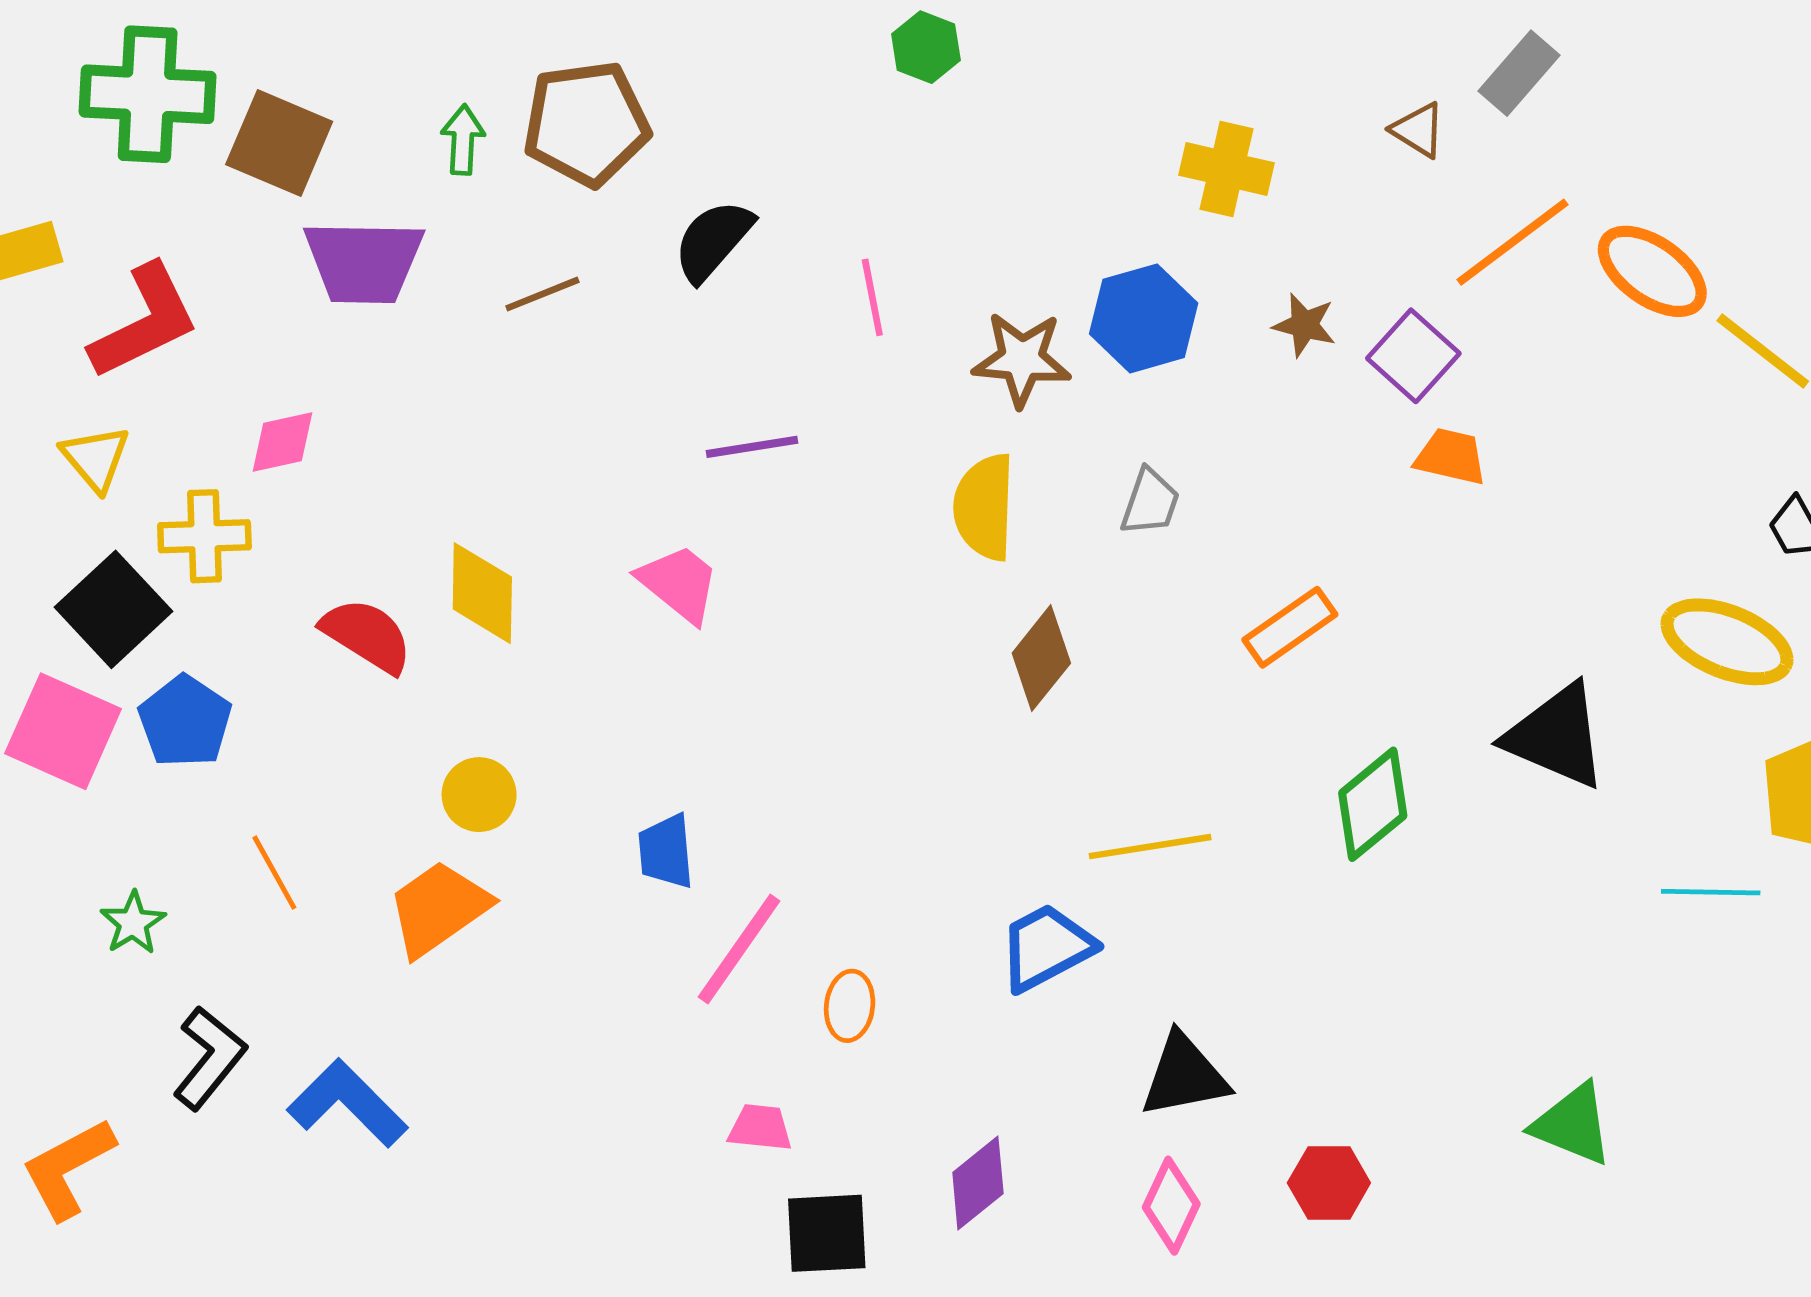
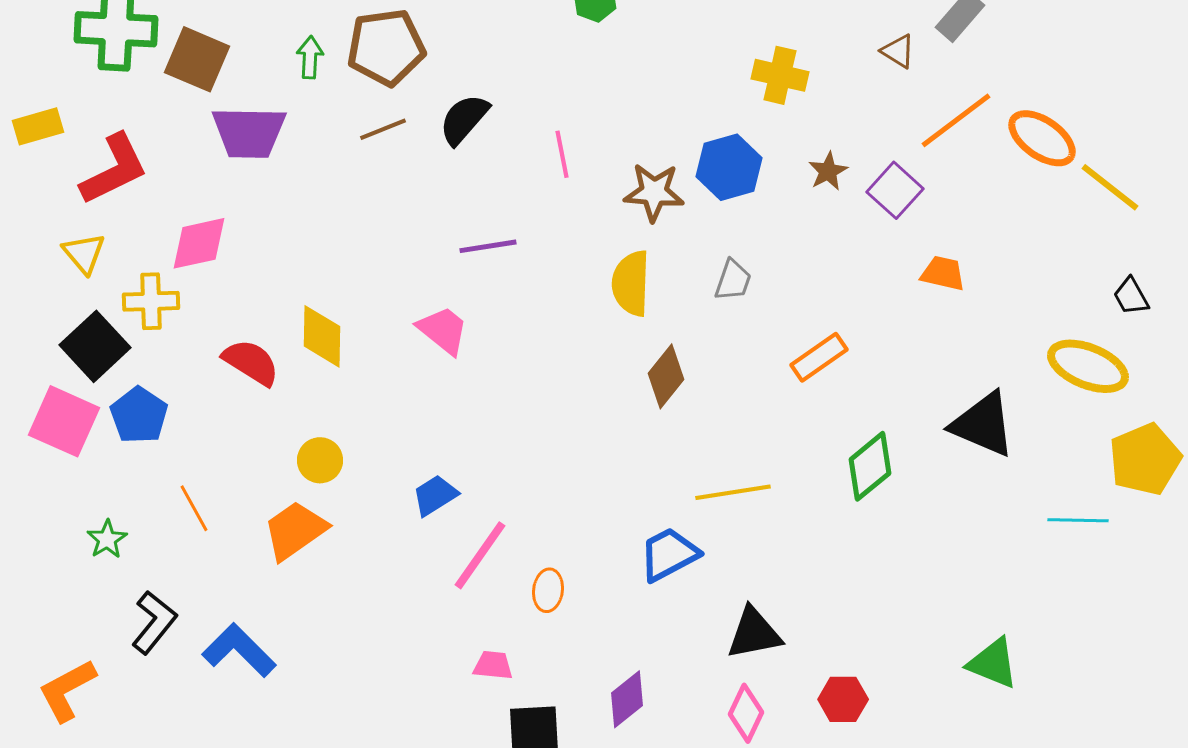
brown line: (542, 294) -> (383, 129), moved
brown star: (1305, 325) -> (828, 171), turned 30
pink diamond: (282, 442) -> (199, 243), size x1.4
orange trapezoid: (1451, 457) -> (943, 273), moved
blue trapezoid: (666, 851) -> (435, 495), turned 63

